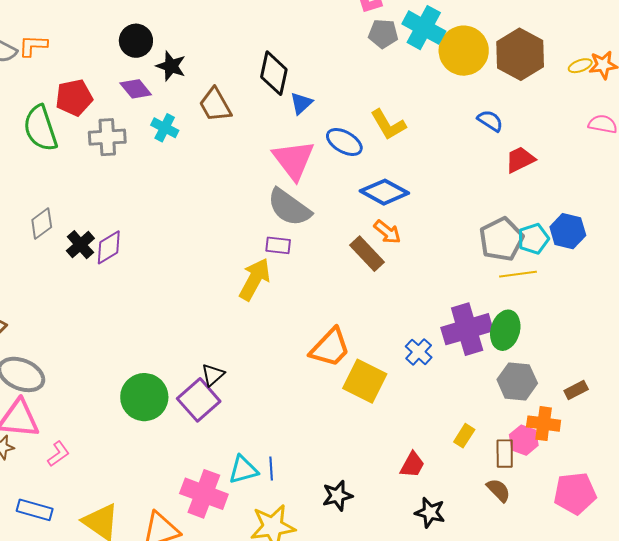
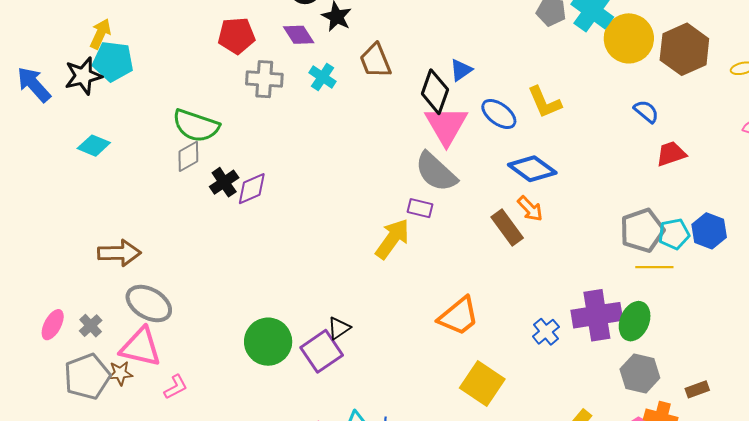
black diamond: (274, 73) -> (435, 92), moved
green semicircle: (40, 128) -> (196, 126), moved, turned -60
yellow square: (365, 381) -> (482, 383), moved

